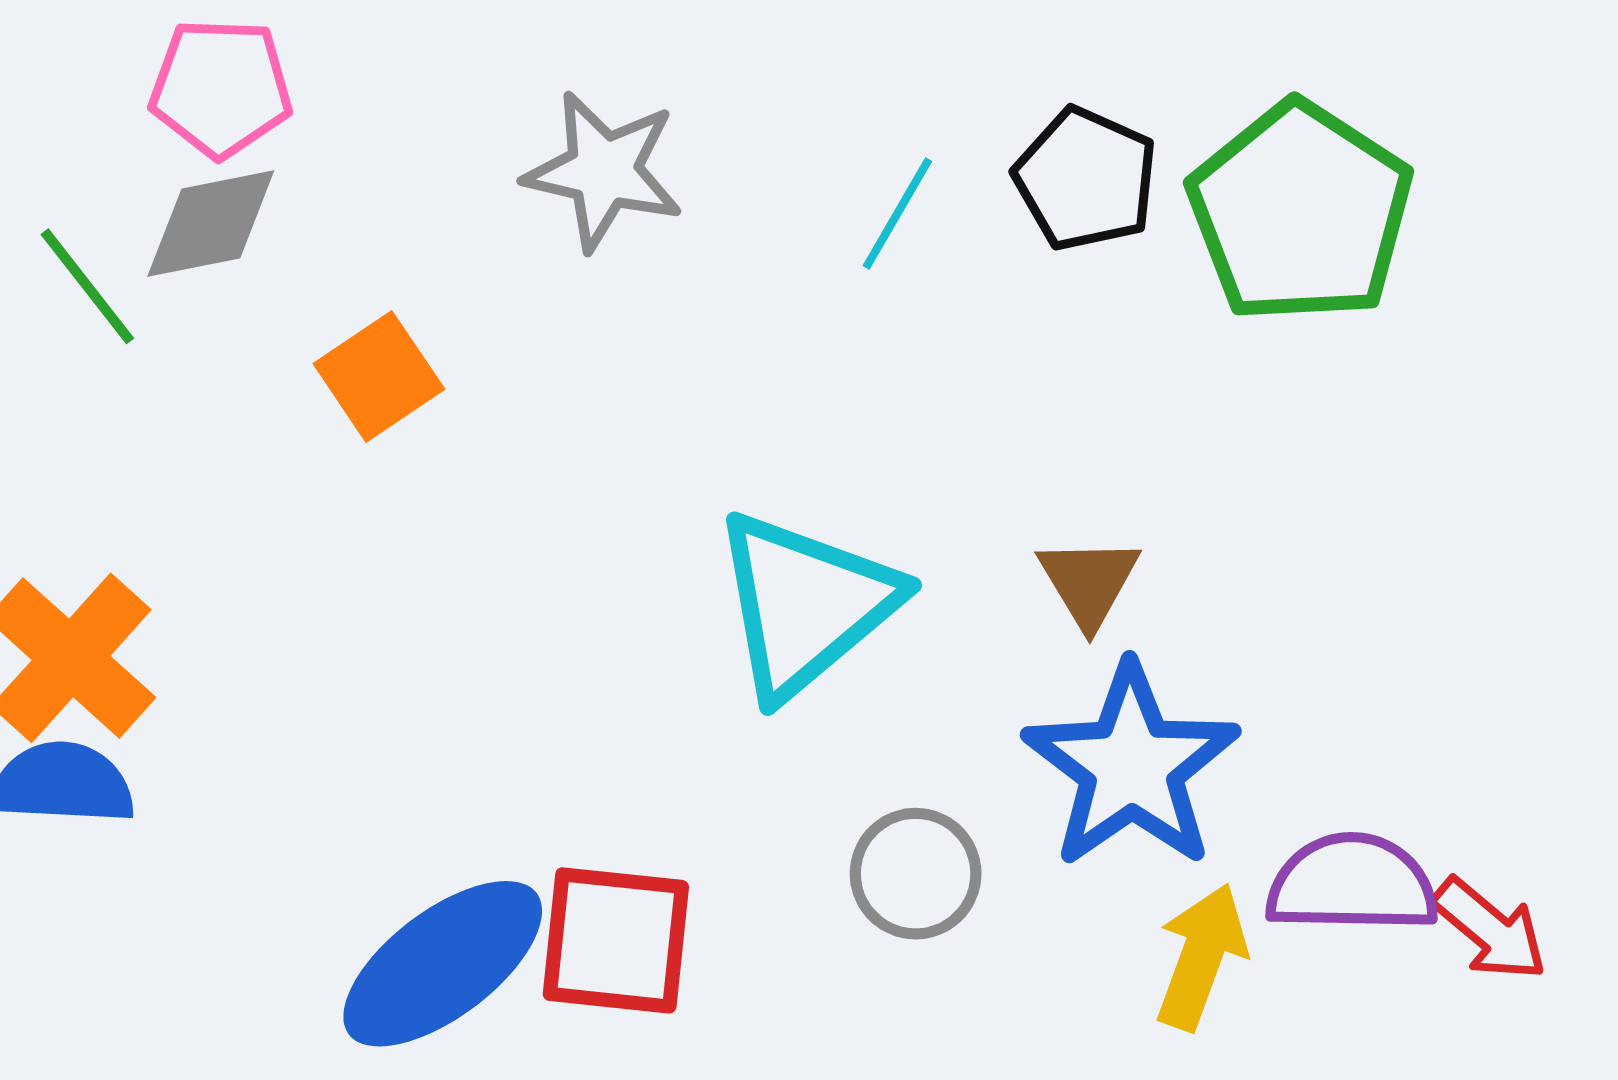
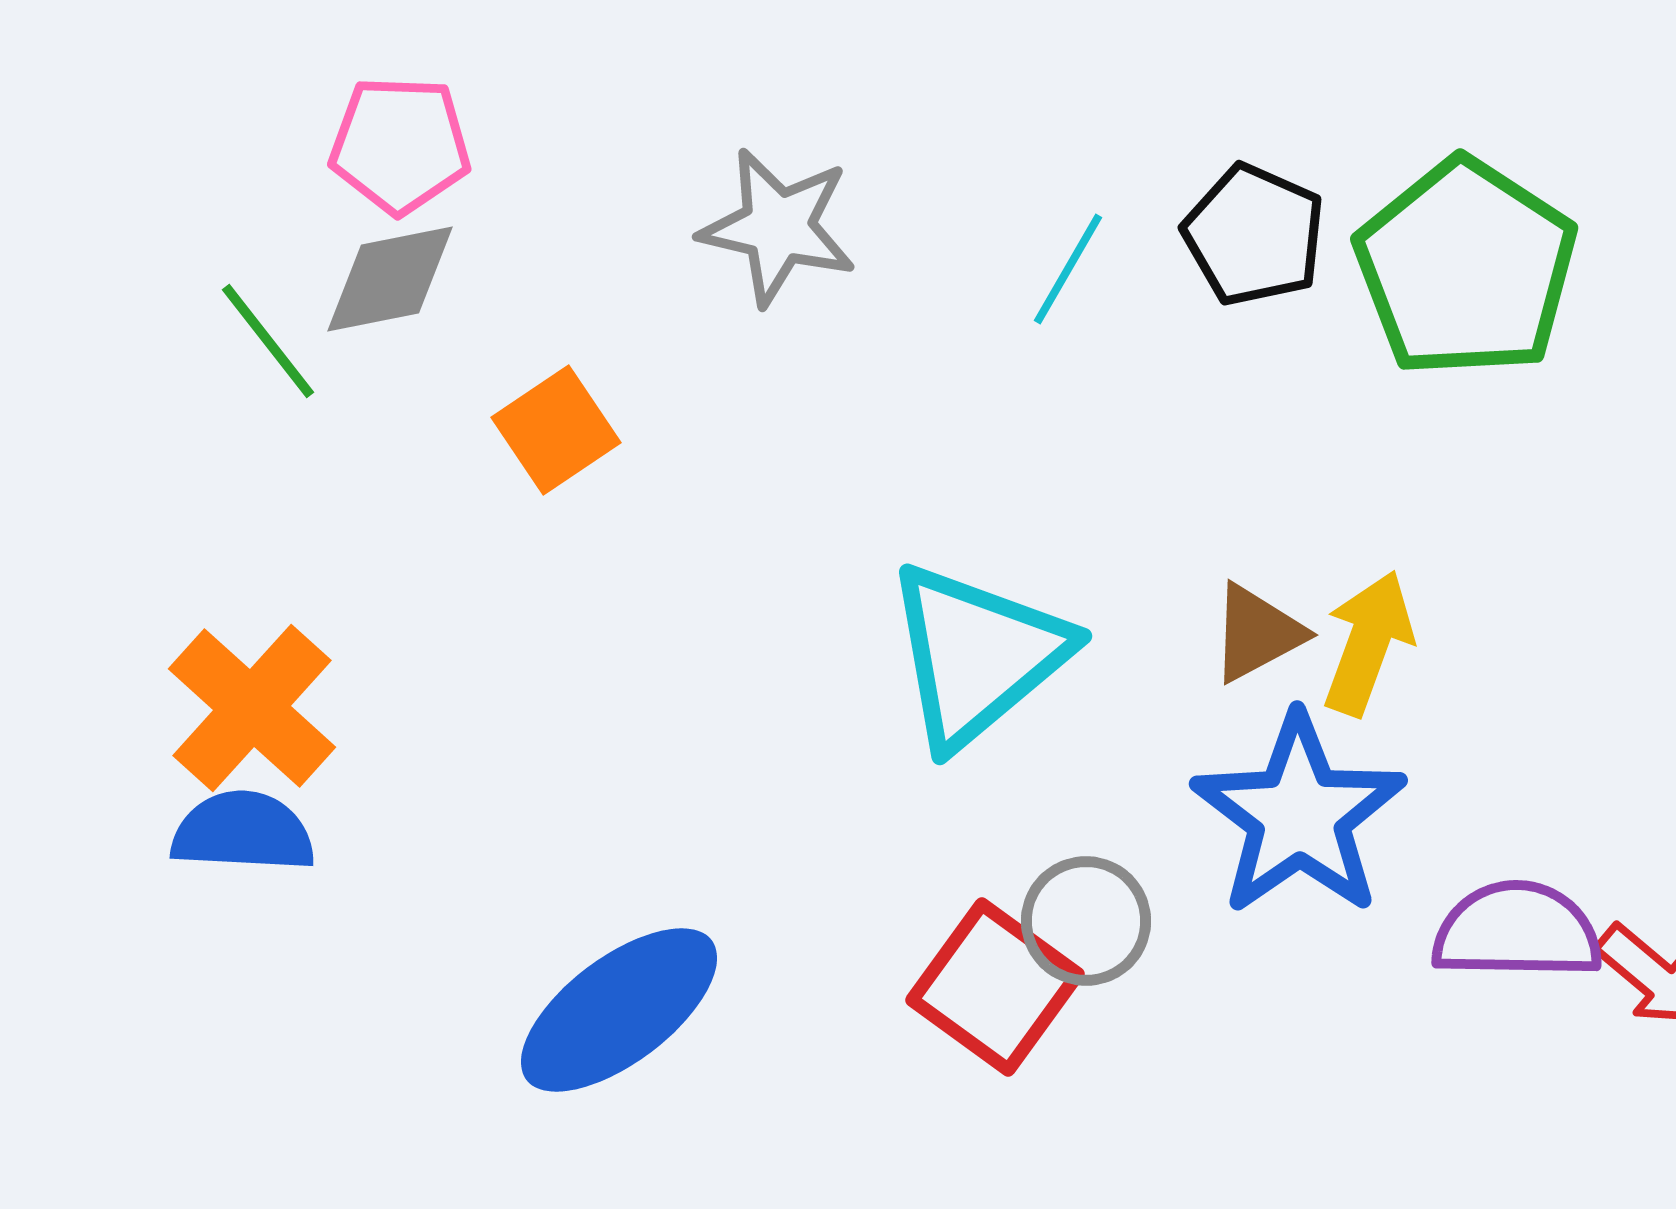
brown triangle: (1089, 582) -> (1257, 633), turned 33
red square: (616, 940) -> (995, 987), moved, turned 30
yellow arrow: (1201, 957) -> (1368, 643), moved

